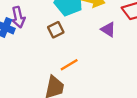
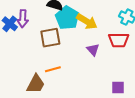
brown square: (56, 30) -> (50, 38), size x1.5

